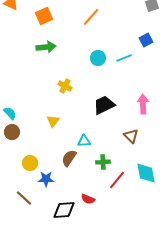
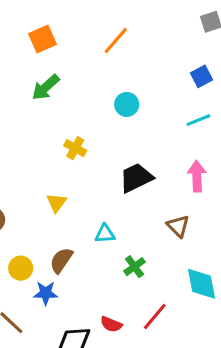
green arrow: (46, 47) -> (46, 87), turned 144
cyan line: (124, 58) -> (198, 120), moved
brown semicircle: (69, 158) -> (61, 260), moved
green cross: (103, 162) -> (134, 267), turned -32
red line: (117, 180) -> (155, 316), moved

